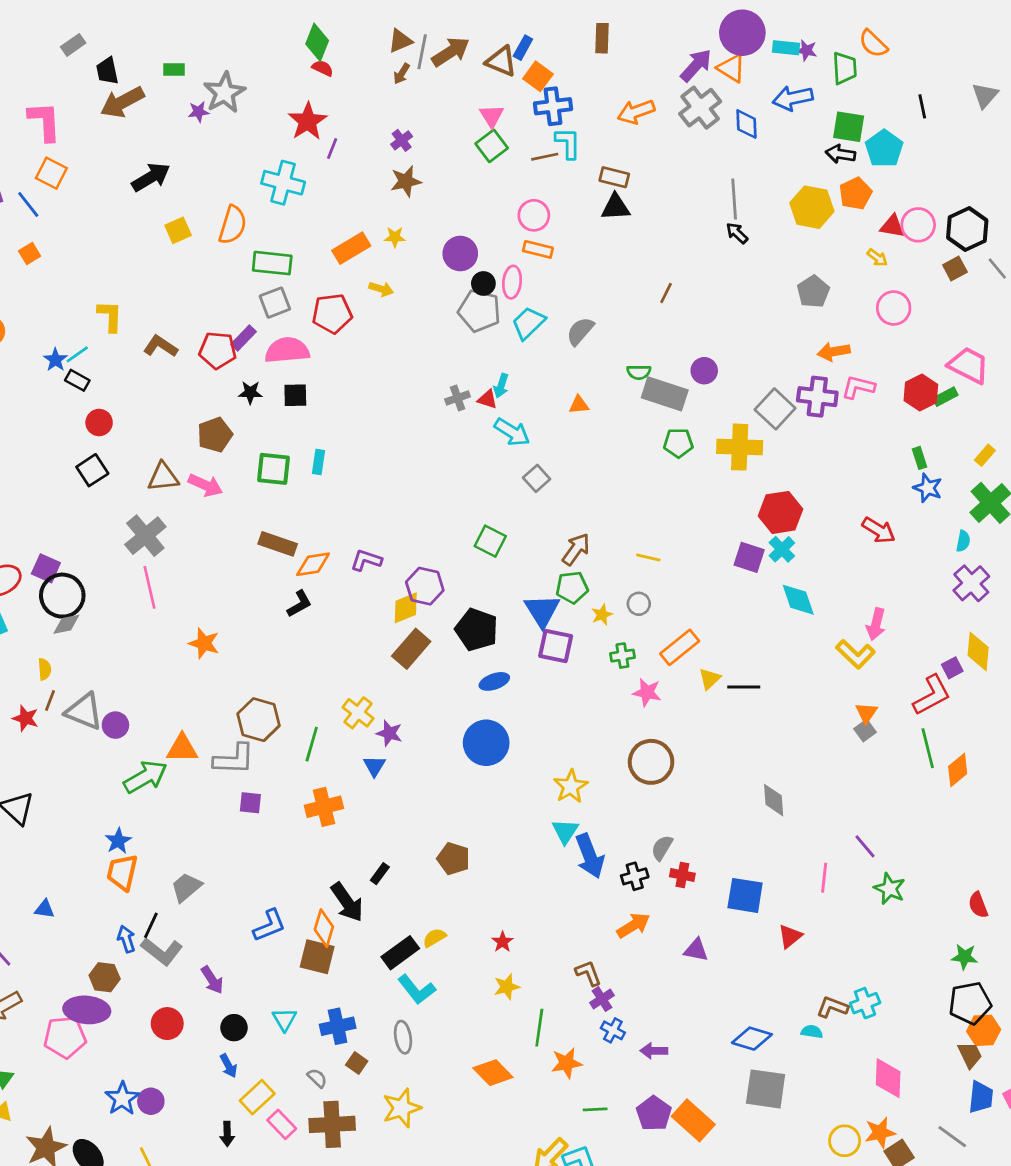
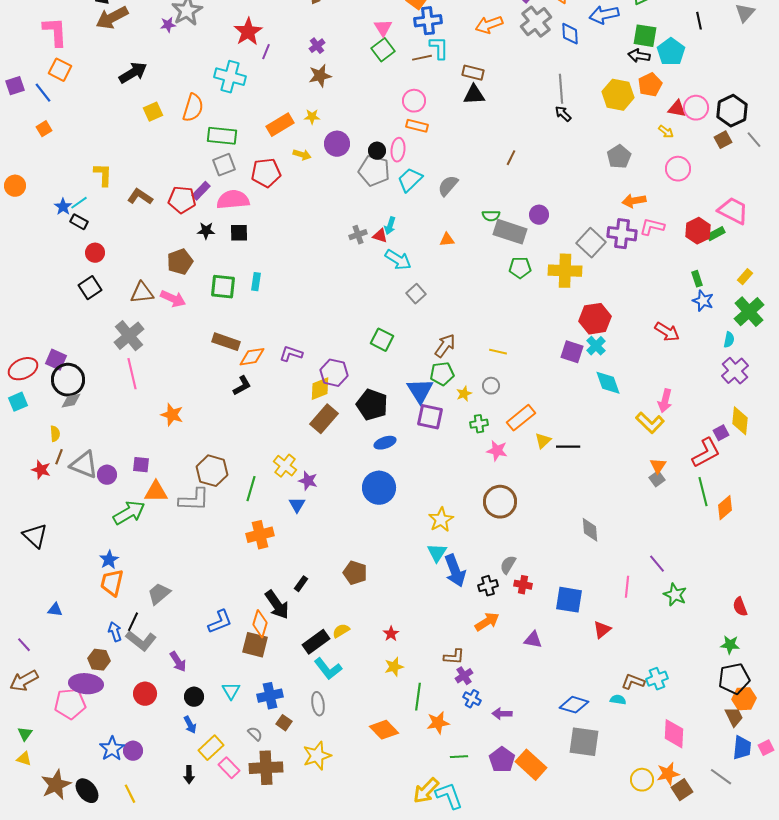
purple circle: (460, 254) -> (337, 144), moved
purple square: (250, 803) -> (141, 465), moved
brown L-shape: (588, 973) -> (454, 657), turned 115

